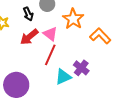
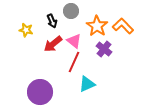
orange L-shape: (100, 36) -> (123, 26), moved
purple cross: (81, 68) -> (104, 49), moved

